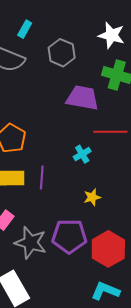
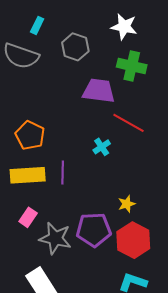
red line: (110, 132) -> (129, 123), turned 32
yellow star: (92, 197) -> (127, 204), moved

